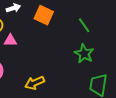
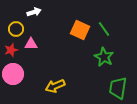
orange square: (44, 15) -> (80, 30), moved

